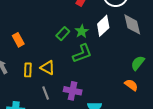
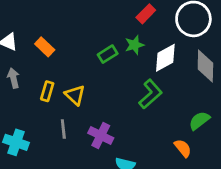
green star: (82, 31) -> (134, 45), moved
orange rectangle: (18, 40) -> (45, 47), turned -32
green L-shape: (82, 53) -> (150, 94), moved, turned -35

